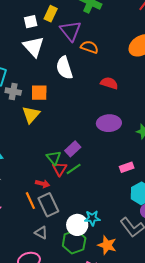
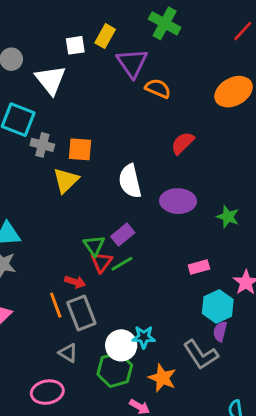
white triangle: (33, 47) -> (51, 80), moved
white semicircle: (64, 68) -> (130, 181), moved
red semicircle: (109, 83) -> (183, 143), turned -66

